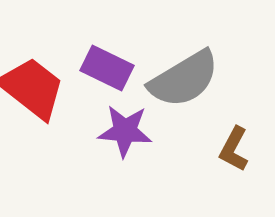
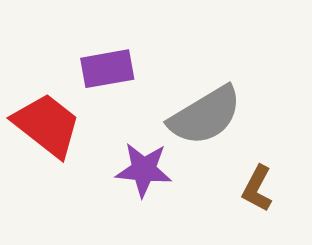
purple rectangle: (107, 68) -> (107, 69), moved, turned -36

